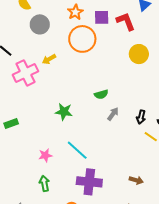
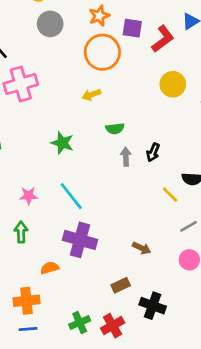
red L-shape: (126, 21) -> (163, 39), turned 65
yellow arrow: (49, 59) -> (91, 95), moved
gray arrow: (113, 114) -> (126, 157), turned -48
black arrow: (141, 117) -> (153, 152), moved

